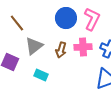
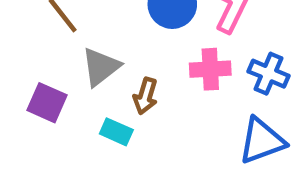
brown arrow: (61, 50) -> (145, 96), moved

